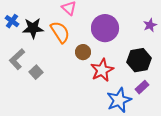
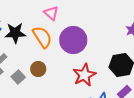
purple circle: (105, 28) -> (73, 40), moved
brown circle: (83, 52) -> (38, 69), moved

